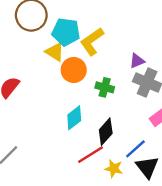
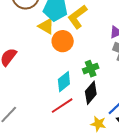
green cross: (105, 87) -> (91, 69), moved, turned -35
red line: (91, 155) -> (62, 106), moved

